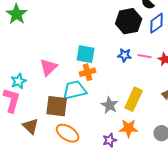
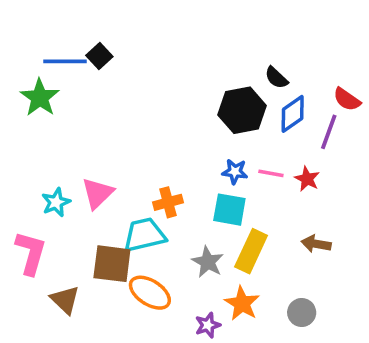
cyan square: (86, 54) -> (229, 210), moved
cyan star: (19, 81) -> (56, 202), moved
orange star: (129, 128) -> (242, 303), turned 30
orange ellipse: (68, 133) -> (150, 293), moved

